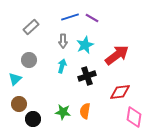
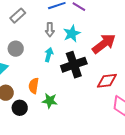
black cross: (87, 76) -> (74, 65), size x1.4
orange semicircle: (85, 111) -> (34, 86), moved

